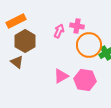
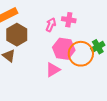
orange circle: (89, 45) -> (81, 54), moved
pink hexagon: (85, 80) -> (64, 49), moved

